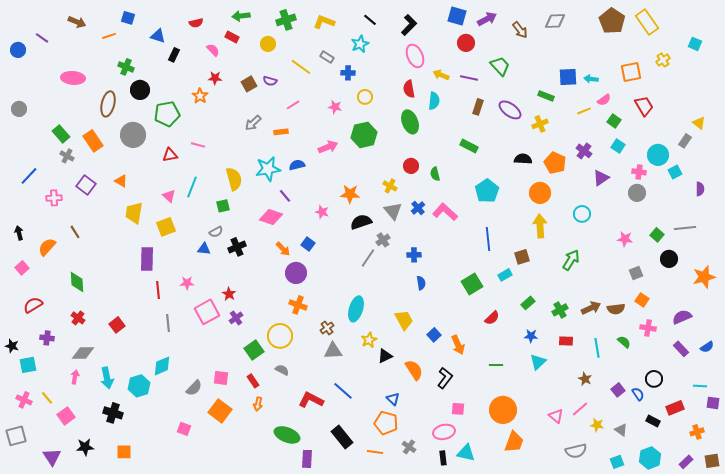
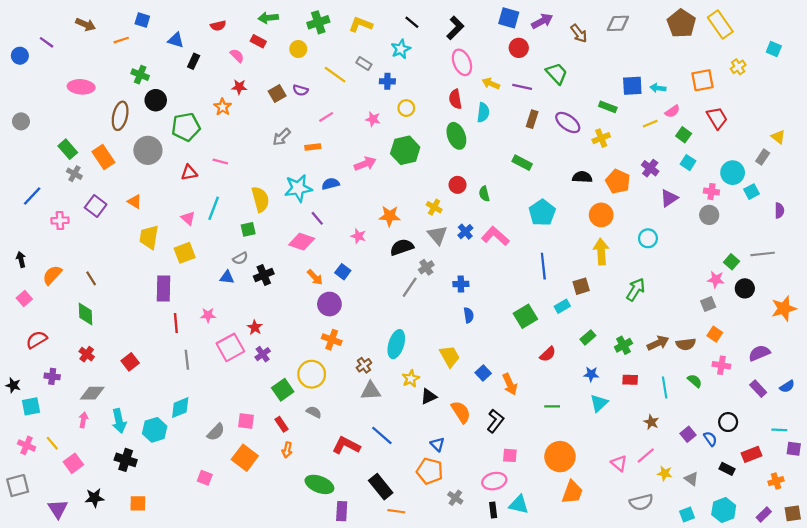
brown line: (75, 232) -> (91, 278), moved
pink star: (625, 239) -> (716, 280), moved
orange line: (375, 452) -> (396, 511), moved

